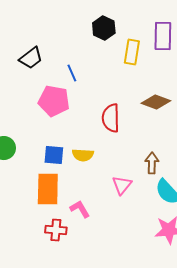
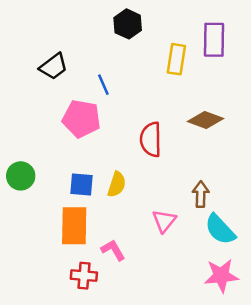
black hexagon: (104, 28) -> (128, 24), moved
yellow semicircle: (83, 155) -> (117, 184), turned -75

